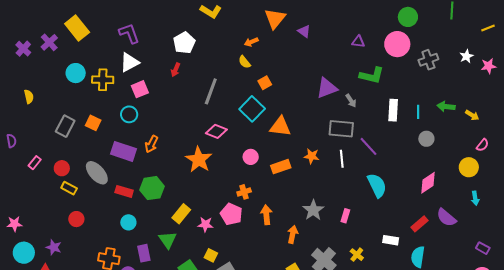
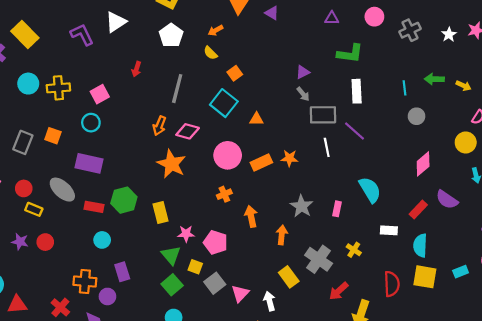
white pentagon: (184, 43) -> (171, 35), moved
pink circle: (397, 44) -> (374, 17), size x0.7
white star: (466, 56) -> (449, 35), moved
white triangle: (129, 62) -> (116, 22), moved
purple triangle: (327, 88) -> (303, 72), size x0.6
gray arrow: (351, 101) -> (303, 94), moved
white rectangle: (393, 110) -> (357, 91), moved
orange triangle: (280, 127) -> (256, 119), size x0.6
orange arrow: (151, 144) -> (159, 126), moved
orange star: (312, 156) -> (289, 158), moved
pink circle: (251, 157) -> (228, 155), size x1.6
cyan semicircle: (377, 185) -> (370, 190), moved
yellow rectangle: (181, 214) -> (161, 212), moved, turned -48
pink pentagon: (231, 214) -> (216, 242), moved
green triangle: (168, 240) -> (171, 255), moved
purple star: (54, 247) -> (20, 242), moved

